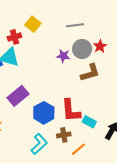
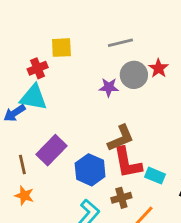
yellow square: (33, 24) -> (61, 48), turned -35
brown L-shape: (90, 73) -> (121, 138), moved

